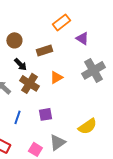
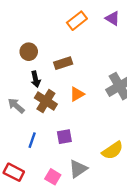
orange rectangle: (61, 22) -> (77, 21), moved
purple triangle: (82, 38) -> (113, 18), moved
black arrow: (20, 64) -> (36, 79), turned 32

